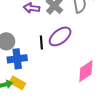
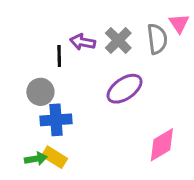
black line: (41, 42) -> (59, 56), moved

